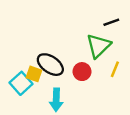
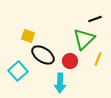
yellow square: (34, 74) -> (28, 36), moved
cyan arrow: (56, 100) -> (60, 83), moved

